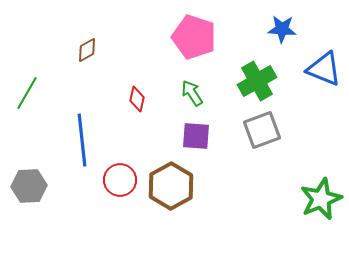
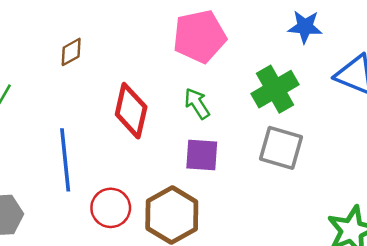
pink pentagon: (194, 37) -> (199, 36), turned -30
red diamond: (137, 99) -> (131, 111), size x1.8
gray square: (262, 130) -> (281, 148), turned 36

